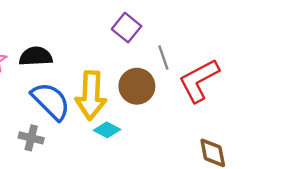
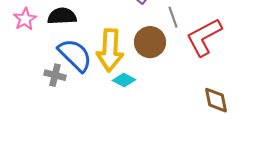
gray cross: (31, 138) -> (55, 75), moved

